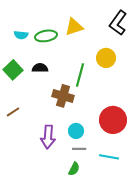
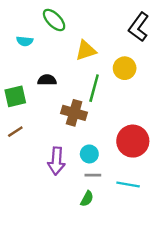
yellow triangle: (74, 27) -> (86, 51), moved
green ellipse: (46, 36) -> (54, 20), moved, turned 55
green square: (13, 70) -> (15, 96), moved, turned 30

